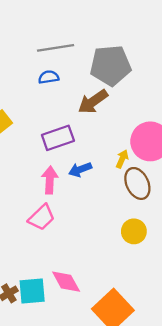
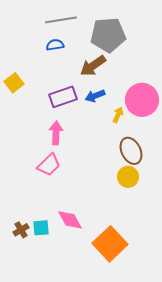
blue arrow: (80, 169) -> (95, 96), moved
brown ellipse: (137, 183) -> (131, 151), moved
cyan square: (32, 291) -> (41, 228), size x0.7

